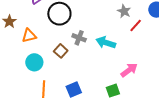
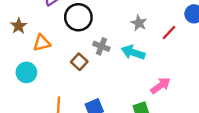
gray star: (124, 11) -> (139, 23), moved
cyan circle: (34, 62) -> (26, 72), moved

